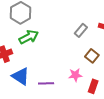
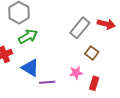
gray rectangle: (81, 30) -> (80, 28), size x1.5
blue triangle: (21, 76) -> (30, 68), moved

